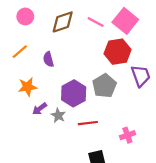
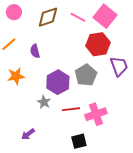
purple arrow: (40, 109) -> (28, 134), moved
pink cross: (127, 135) -> (96, 114), moved, size x1.5

